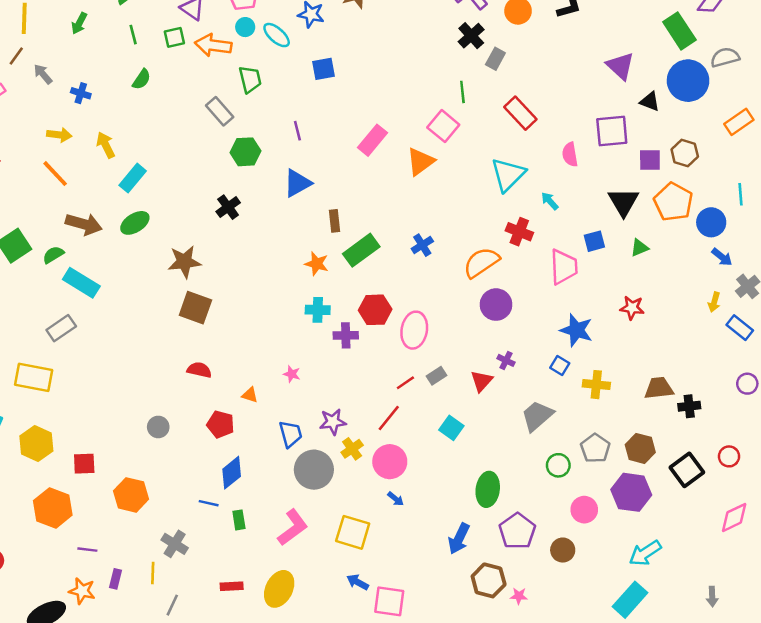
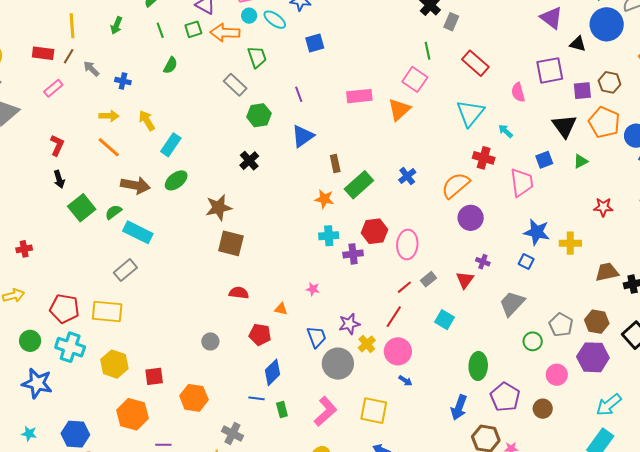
pink rectangle: (373, 140) -> (359, 96), turned 50
red star: (632, 308) -> (603, 207), moved
yellow cross: (596, 385) -> (570, 243), moved

